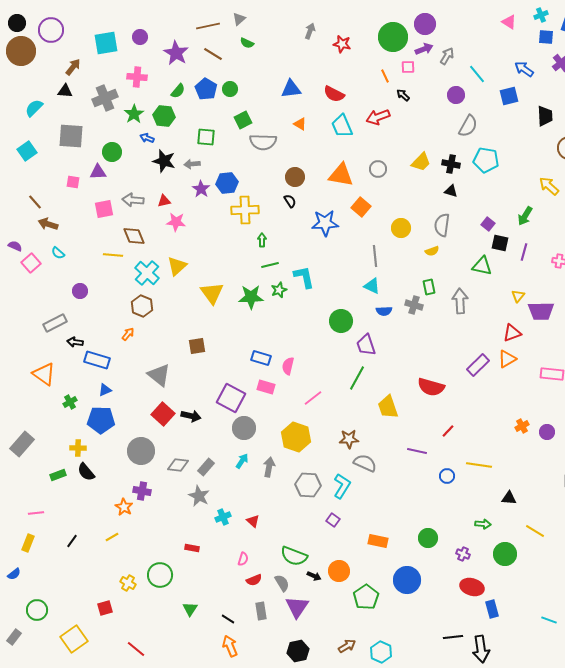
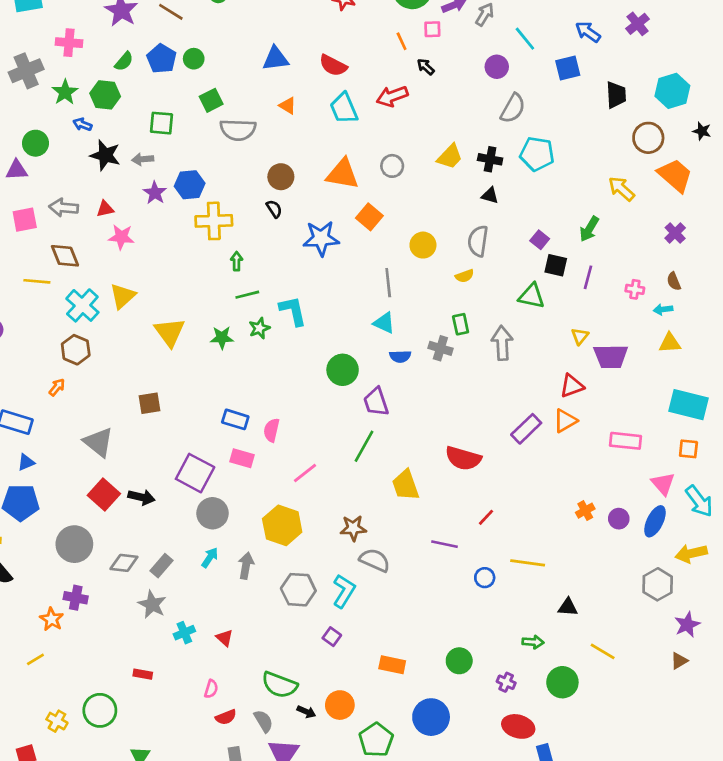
green star: (251, 297) -> (222, 338), size x0.7

